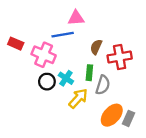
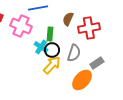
green rectangle: (89, 73) -> (50, 34), moved
black circle: (47, 82) -> (52, 50), moved
gray rectangle: (129, 118) -> (97, 63), moved, turned 32

